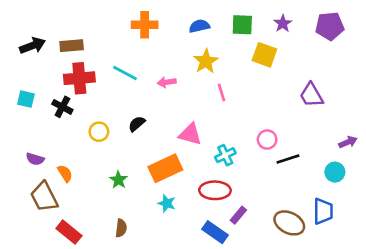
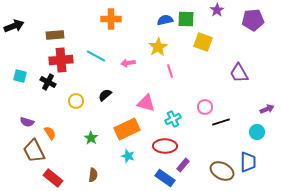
purple star: (283, 23) -> (217, 10), moved
blue semicircle: (199, 26) -> (165, 20), moved
black arrow: (32, 46) -> (14, 26), moved

